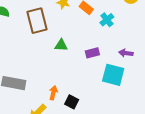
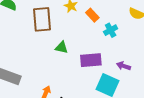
purple rectangle: (92, 53) -> (91, 60), size x1.5

